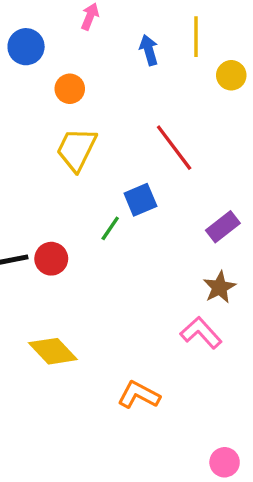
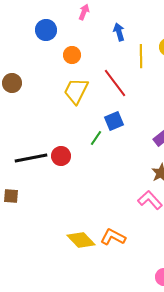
yellow line: (196, 37) -> (141, 56), moved
red line: (174, 148) -> (115, 83), moved
yellow diamond: (53, 351) -> (81, 240), moved

